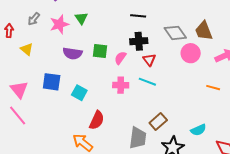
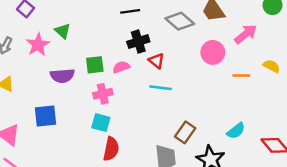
pink circle: (191, 53) -> (213, 52), moved
pink semicircle: (120, 58) -> (121, 67), turned 48
pink cross: (121, 85) -> (103, 94), moved
cyan square: (79, 93) -> (101, 123), moved

